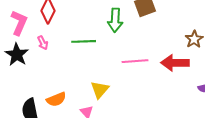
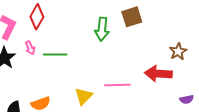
green line: (84, 41) -> (55, 55), moved
pink line: (135, 61) -> (117, 85), moved

